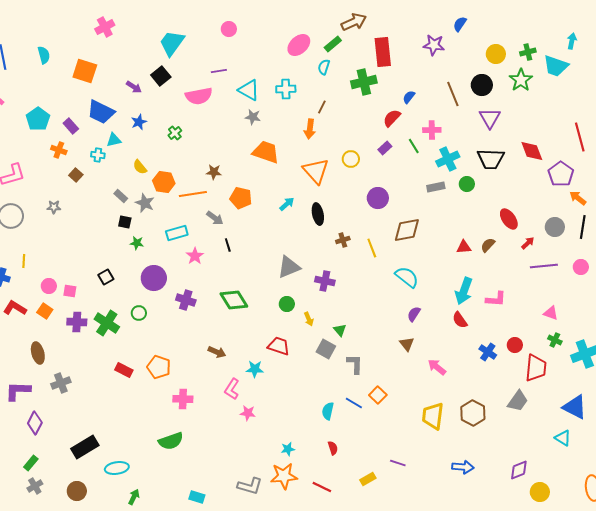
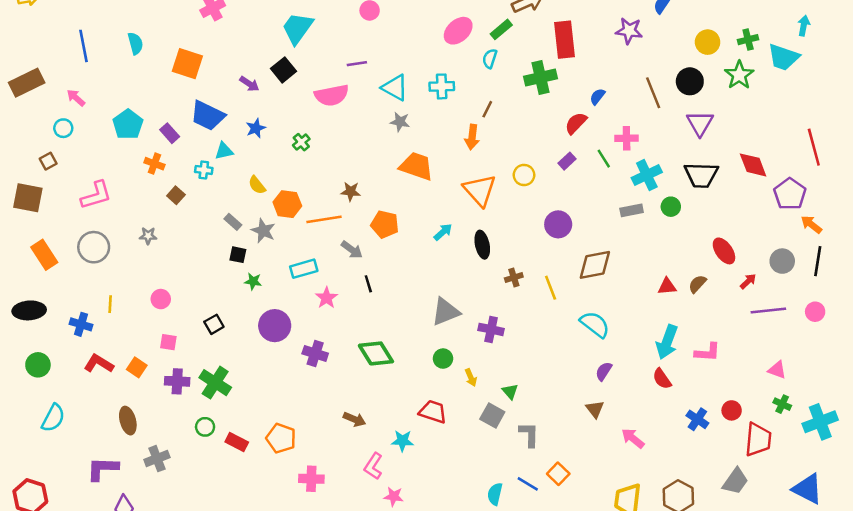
pink circle: (49, 286) -> (161, 299), moved
green circle: (139, 313) -> (205, 427), moved

